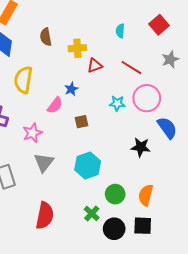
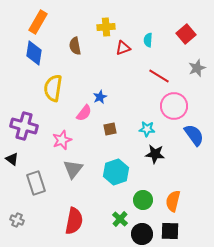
yellow cross: (77, 48) -> (106, 27), moved
red triangle: (95, 66) -> (123, 48), moved
cyan star: (117, 103) -> (147, 129), moved
black star: (141, 147) -> (155, 154), moved

